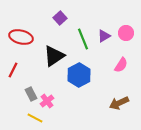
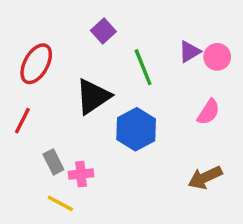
purple triangle: (104, 36) -> (190, 52), moved
red ellipse: (21, 37) -> (36, 64), turned -75
pink cross: (47, 101) -> (81, 174), turned 32

